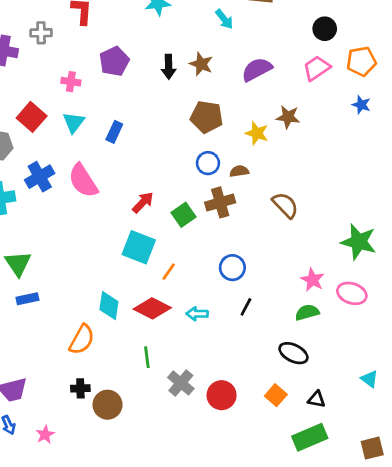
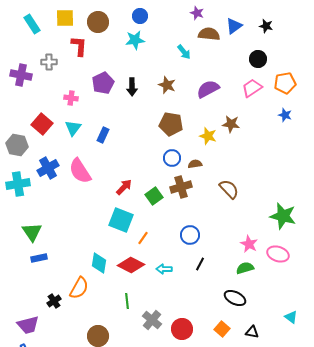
black arrow: (169, 67) -> (132, 87), moved
black cross: (80, 388) -> (54, 301), moved, turned -32

